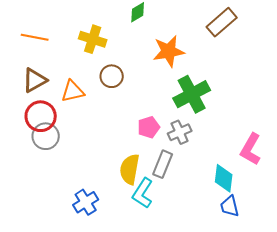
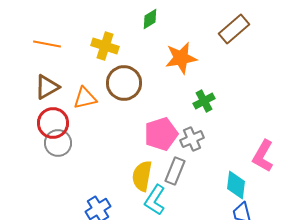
brown circle: (112, 76) -> (124, 83), size x1.5
green cross: (192, 94) -> (204, 101), size x0.6
pink pentagon: (149, 127) -> (161, 134), size x1.5

